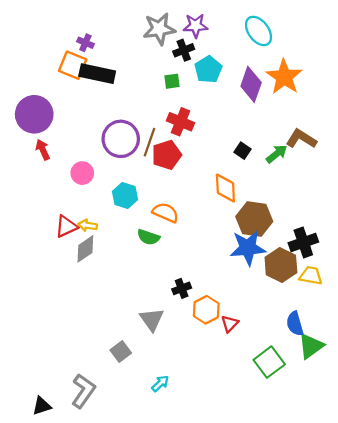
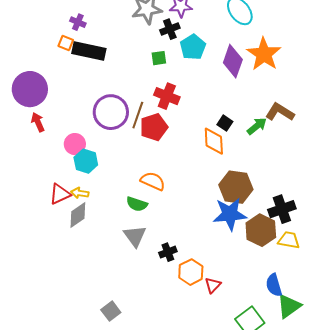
orange square: (73, 65) -> (66, 43), size x0.6
orange diamond: (225, 188) -> (214, 141), moved
cyan hexagon: (125, 195) -> (86, 161), moved
gray triangle: (152, 319) -> (135, 236), moved

